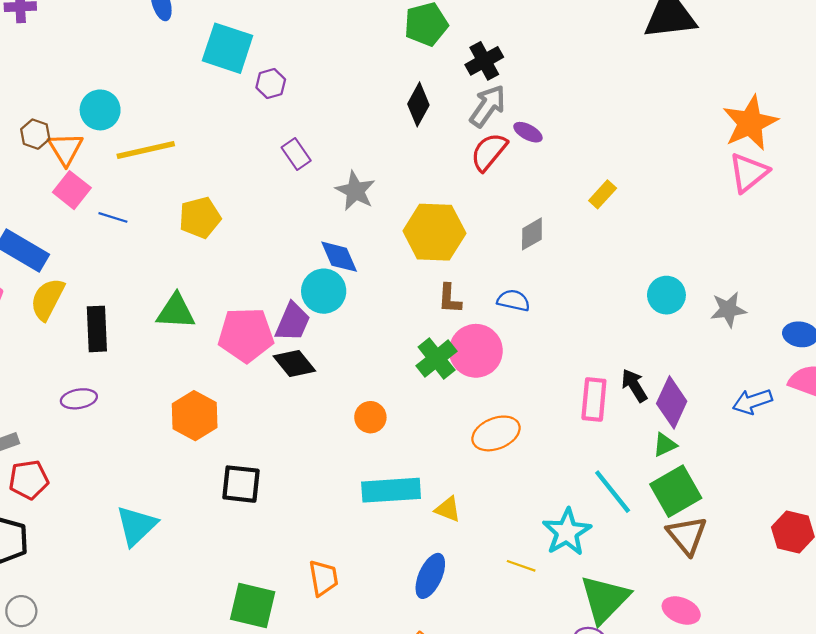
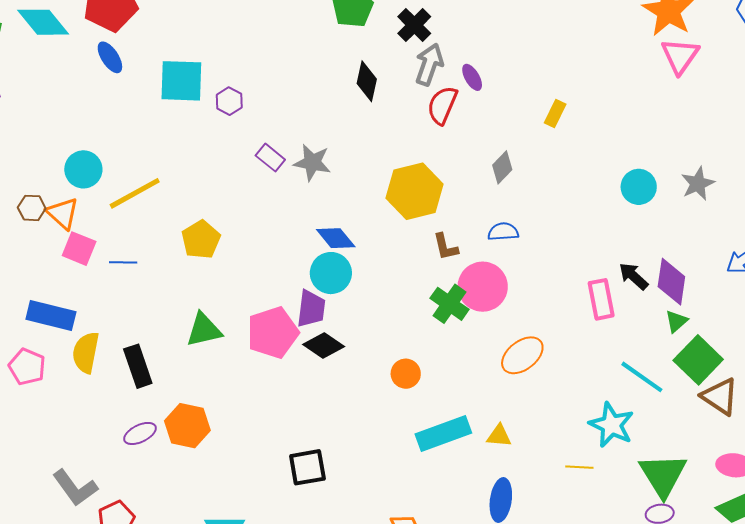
purple ellipse: (528, 132) -> (472, 77), turned 48
gray star: (355, 191) -> (312, 162), moved
orange hexagon: (195, 416) -> (187, 426), moved

